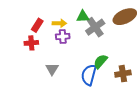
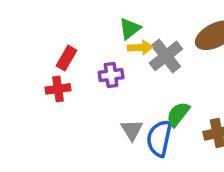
green triangle: (83, 16) -> (130, 29), moved, turned -32
yellow arrow: (59, 23) -> (140, 48), moved
gray triangle: (52, 69) -> (132, 130), moved

